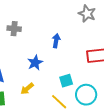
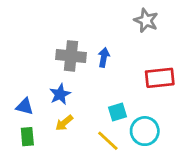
gray cross: (14, 29) -> (71, 56), moved, size x1.5
blue star: (35, 63) -> (60, 94), moved

